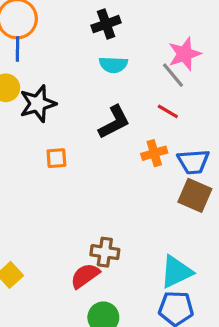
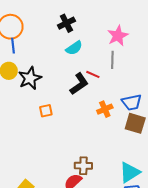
cyan semicircle: (113, 65) -> (74, 48), turned -30
gray line: (173, 75) -> (112, 60), moved, turned 48
red line: (168, 111) -> (93, 74), moved
orange cross: (154, 153) -> (105, 109), moved

